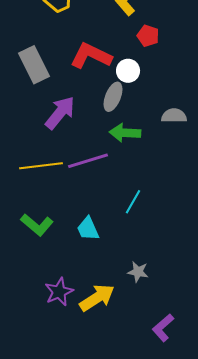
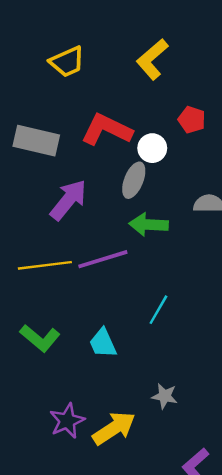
red pentagon: (148, 36) -> (192, 120), moved
gray rectangle: (34, 65) -> (36, 141), turned -51

